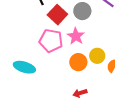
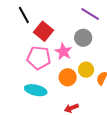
gray circle: (82, 11) -> (83, 38), moved
cyan ellipse: (24, 67) -> (36, 90), moved

